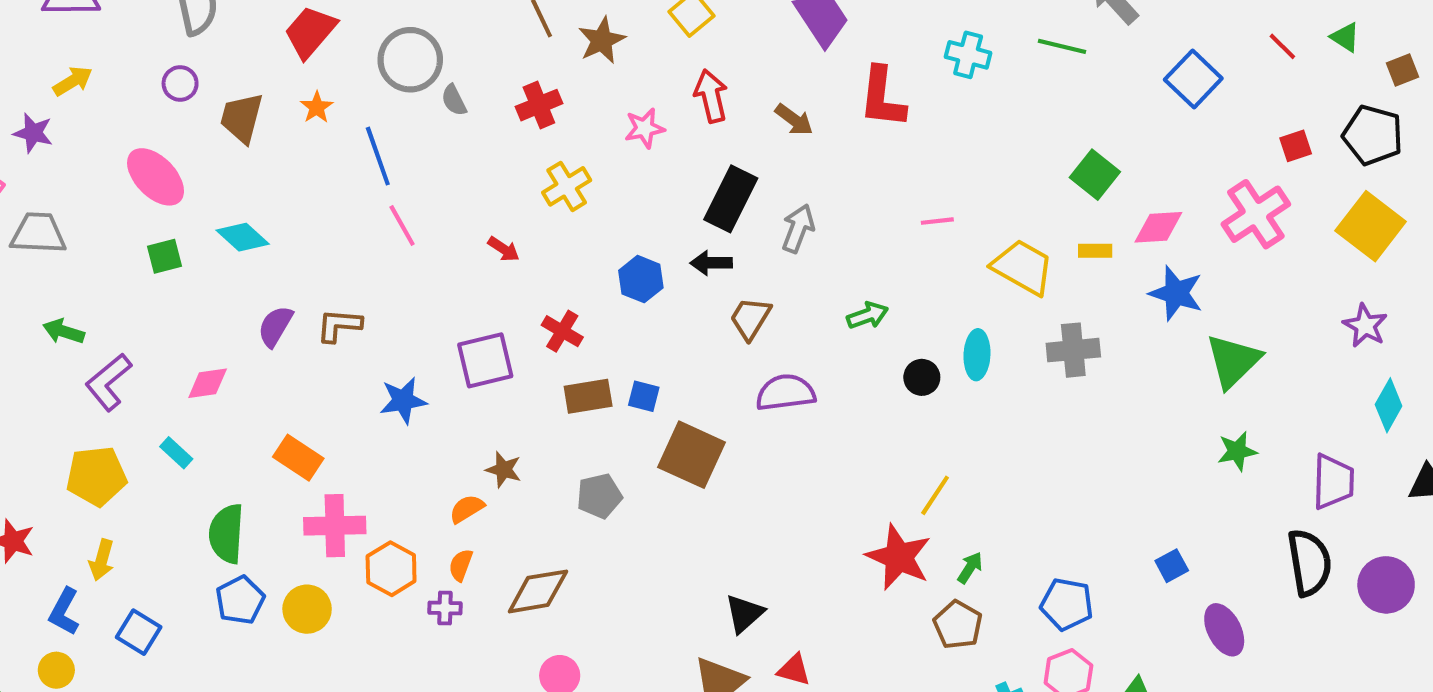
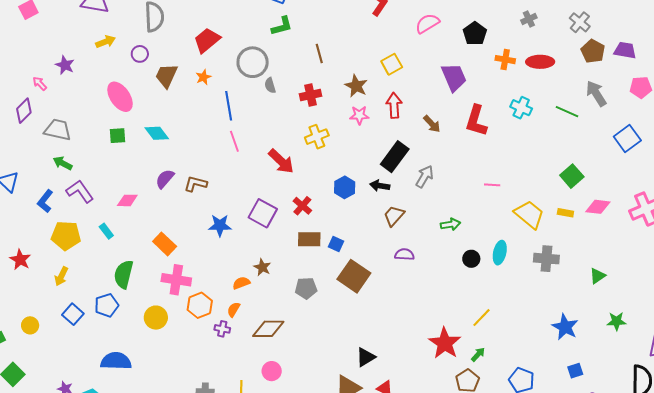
brown star: (602, 40) -> (356, 86), moved, turned -30
yellow arrow: (73, 81) -> (106, 42), moved
gray trapezoid: (38, 233) -> (58, 130), moved
red arrow: (504, 249) -> (281, 161), size x1.8
blue star: (1176, 293) -> (565, 327), moved
purple square: (485, 360) -> (263, 213), turned 32
green triangle: (1233, 361) -> (597, 276), moved, size x0.6
purple L-shape: (108, 382) -> (80, 191), turned 84
purple semicircle: (786, 393) -> (404, 254), size x0.7
yellow line: (935, 495) -> (482, 318), moved
blue pentagon: (240, 600) -> (107, 305), moved
blue L-shape: (64, 612) -> (45, 201), moved

